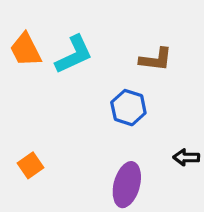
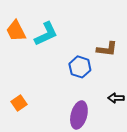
brown L-shape: (156, 59) -> (107, 49), moved

